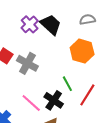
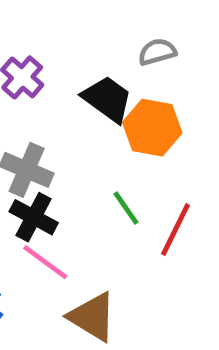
black trapezoid: (51, 25) -> (107, 99), moved
black cross: (54, 100) -> (34, 217), moved

